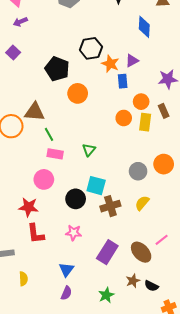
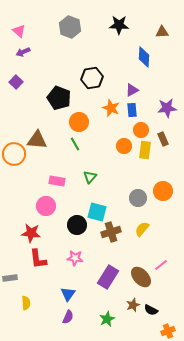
orange star: (110, 64) -> (111, 108), moved
blue rectangle: (123, 81) -> (132, 110), moved
green line: (49, 134) -> (75, 144), moved

